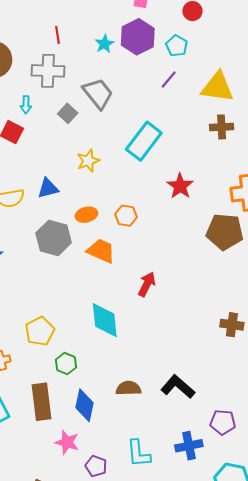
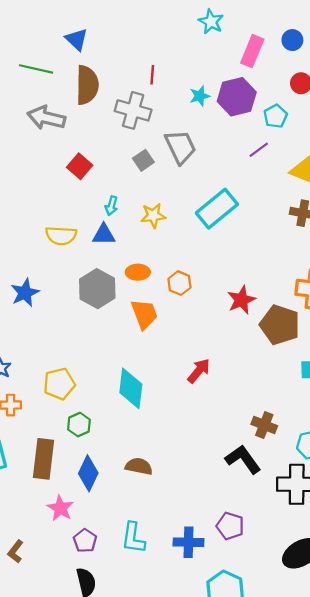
cyan arrow: (26, 105) -> (111, 206), moved
red star: (180, 186) -> (241, 300), moved
orange trapezoid: (101, 251) -> (144, 314), turned 32
red arrow: (147, 284) -> (199, 371), moved
black L-shape: (178, 387) -> (243, 459), moved

